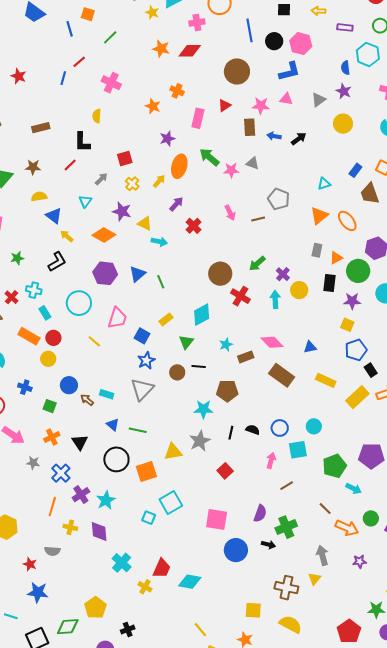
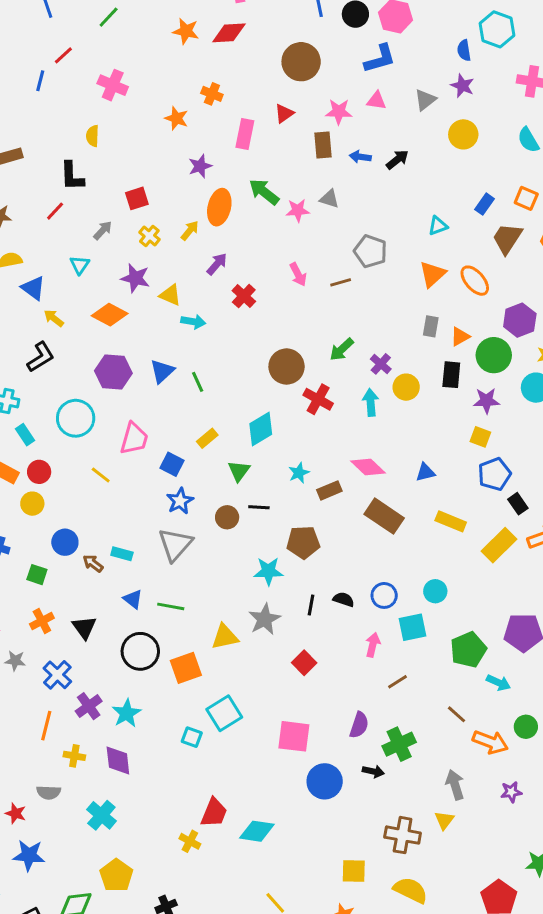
brown trapezoid: (370, 194) -> (507, 238), turned 55
cyan cross: (122, 563) -> (101, 815), moved

